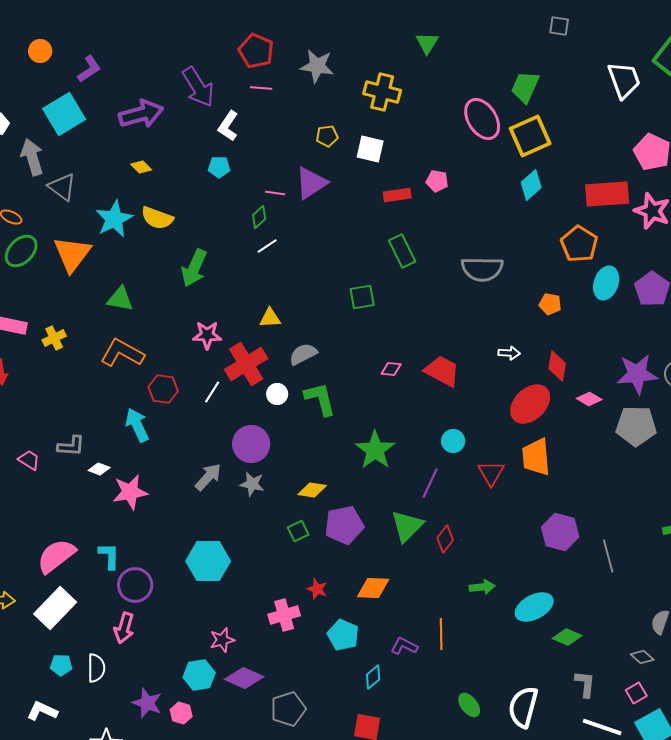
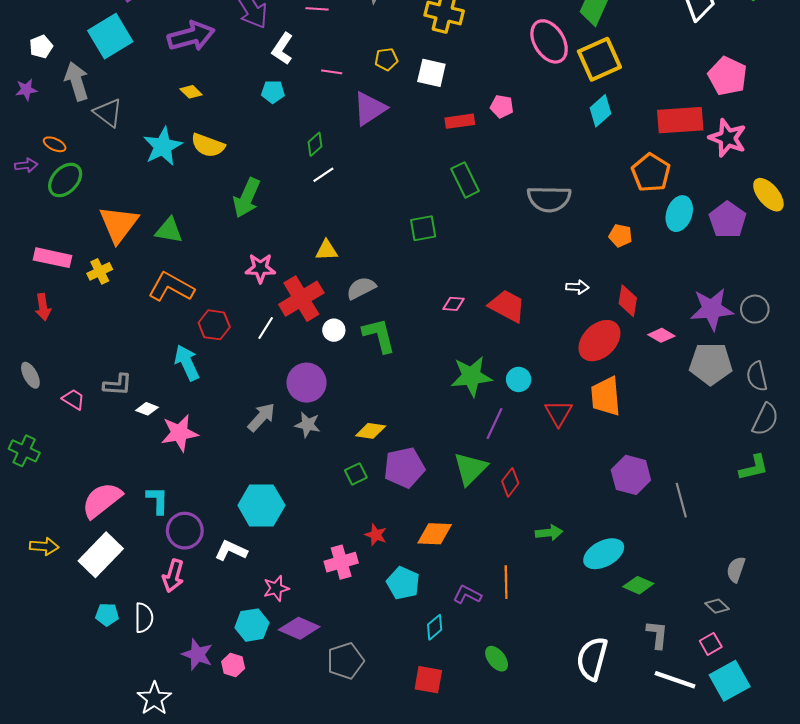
pink line: (275, 193) -> (332, 72), moved
orange triangle: (72, 254) -> (119, 224), moved
green star: (375, 450) -> (471, 376), moved, turned 30
green ellipse: (469, 705) -> (497, 659), moved
white L-shape: (42, 711) -> (231, 551), moved

